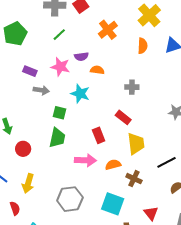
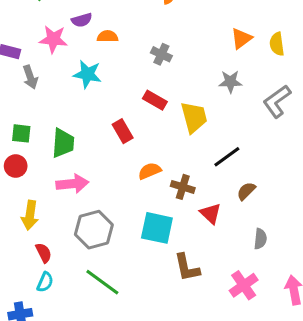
gray cross: (132, 87) -> (161, 54), turned 32
gray arrow: (41, 90) -> (30, 77), turned 70
green square: (59, 113) -> (21, 133), moved
yellow trapezoid: (136, 144) -> (194, 117), moved
pink arrow: (85, 160) -> (72, 184), moved
red semicircle: (15, 208) -> (44, 253), moved
red triangle: (151, 213) -> (211, 213), moved

